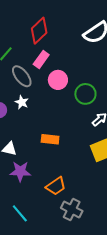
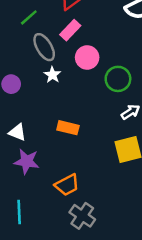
white star: (22, 102) -> (52, 75), moved
cyan line: (20, 213) -> (19, 212), turned 30

